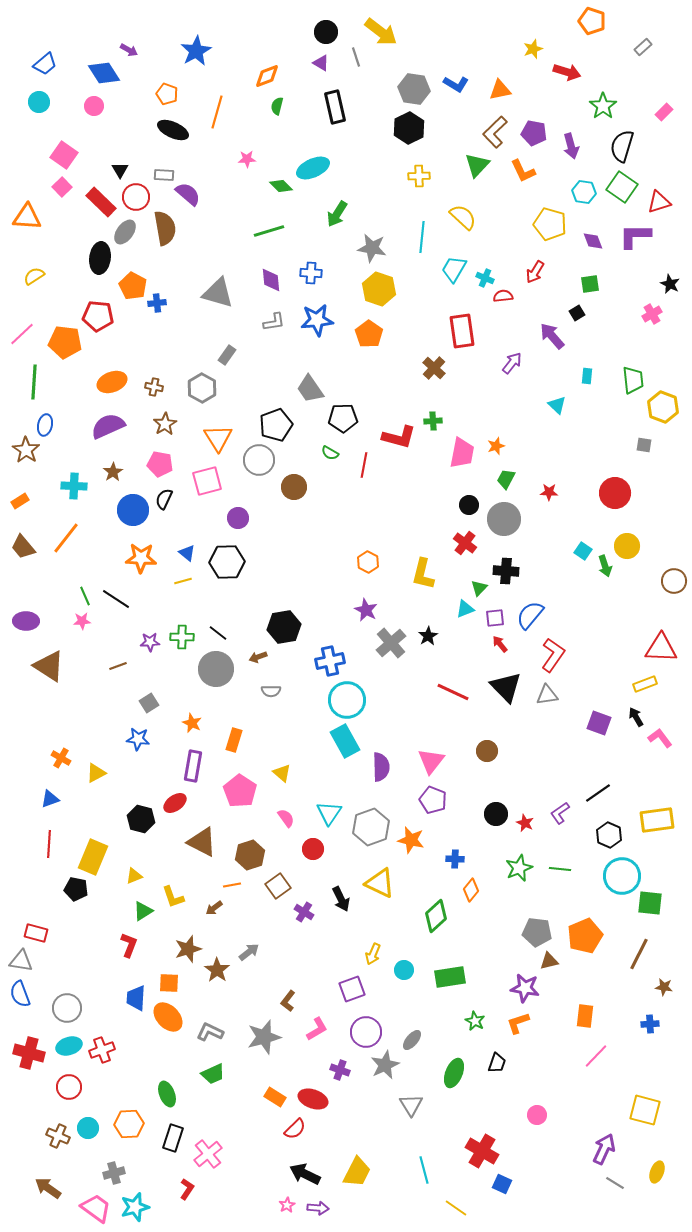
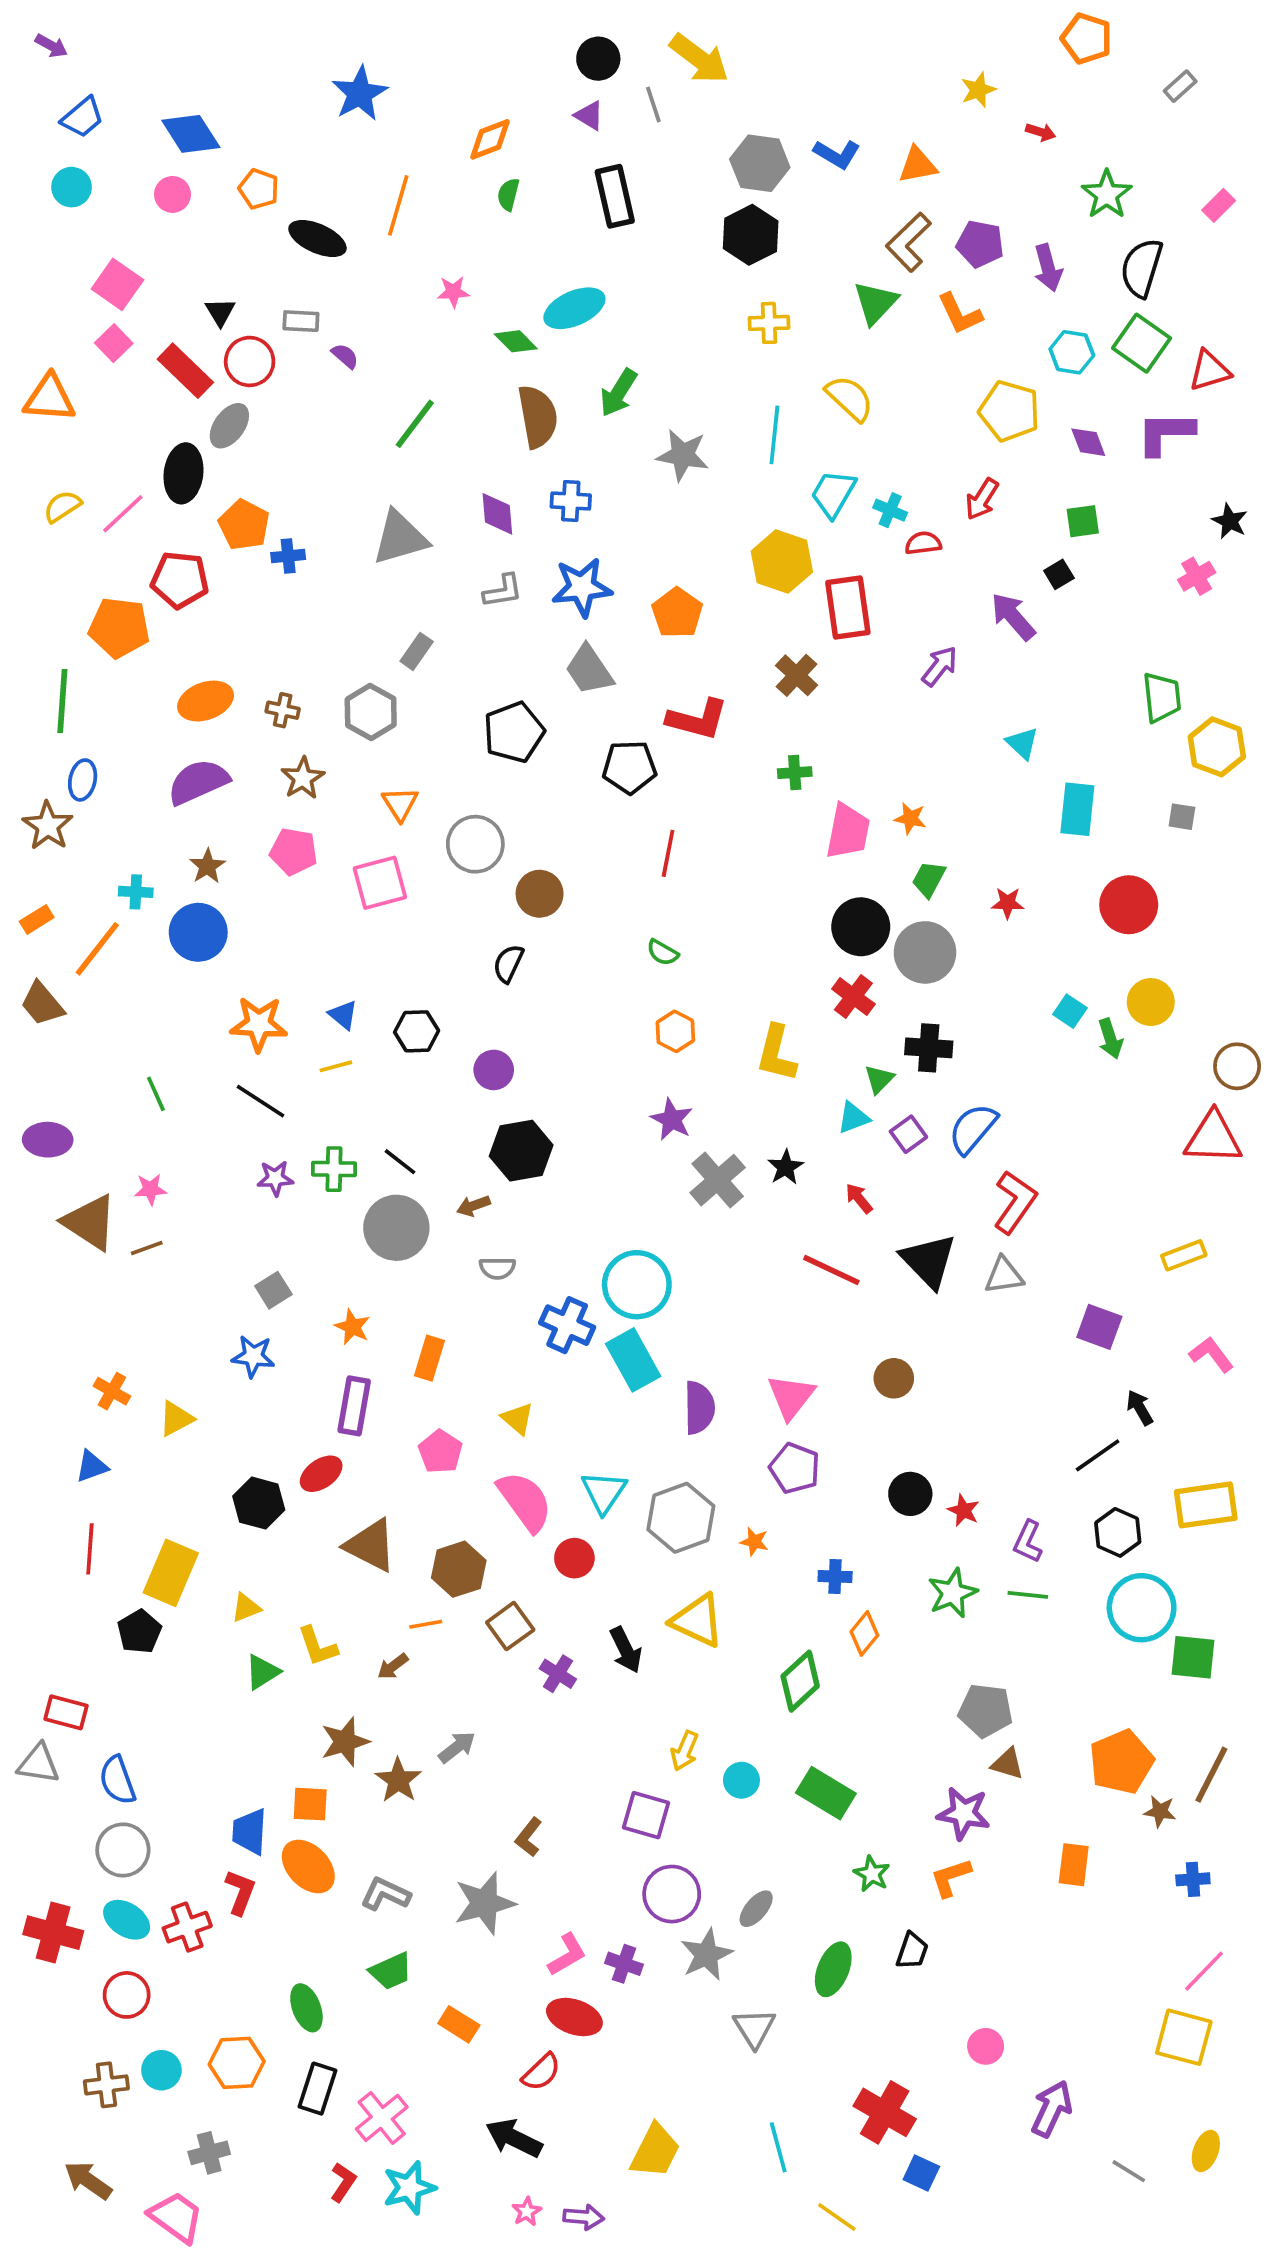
purple arrow: (129, 50) -> (51, 46), moved
red arrow: (567, 72) -> (1041, 132), size x0.6
orange pentagon: (167, 94) -> (259, 189), moved
purple semicircle: (188, 194) -> (345, 356), size x0.6
brown semicircle: (165, 228) -> (538, 417), moved
green line: (269, 231) -> (415, 424), moved, turned -36
yellow hexagon: (379, 289) -> (782, 562), moved
gray triangle: (218, 293) -> (400, 538), turned -32
pink line: (22, 334) -> (123, 514), moved
cyan rectangle: (587, 376) -> (1077, 809), moved, size x1.8
gray trapezoid: (310, 389) -> (589, 670), moved
black pentagon: (276, 425) -> (514, 732), moved
red L-shape: (399, 437) -> (697, 719), moved
orange triangle: (218, 438) -> (400, 804), size x0.7
orange star: (496, 446) -> (910, 818), turned 30
green semicircle: (330, 453) -> (663, 952), moved
cyan cross: (74, 486) -> (136, 892), size x0.7
black semicircle: (164, 499) -> (508, 963), moved
black circle: (469, 505) -> (861, 927), size x1.6
blue circle: (133, 510) -> (198, 932), moved
purple circle: (238, 518) -> (494, 1070), moved
orange line: (66, 538) -> (97, 949), moved
black hexagon: (227, 562) -> (417, 1031), size x0.7
black line: (116, 599) -> (261, 1101), moved
purple square: (495, 618) -> (908, 1134), turned -30
pink star: (82, 621) -> (150, 1189), moved
red arrow: (500, 644) -> (859, 1198), moved
red triangle: (661, 648) -> (1213, 1138), moved
blue cross: (330, 661) -> (567, 1325), moved, turned 36
brown line: (118, 666) -> (147, 1248), moved
black arrow: (636, 717) -> (1140, 1408), moved
pink pentagon: (240, 791) -> (440, 1452), size x0.7
purple L-shape: (560, 813) -> (1028, 1542), moved, turned -30
pink semicircle: (286, 818) -> (525, 1501), size x1.8
orange star: (411, 840) -> (754, 1542), size x0.6
black pentagon: (76, 889) -> (139, 1632), turned 30
orange pentagon: (585, 936) -> (1121, 1762), moved
red L-shape: (129, 945) -> (240, 1892), moved
brown line: (639, 954) -> (1211, 1775), moved
brown triangle: (549, 961) -> (1008, 1764), turned 30
green rectangle: (450, 977) -> (826, 1793), turned 40
brown star: (664, 987) -> (1160, 1811), moved
purple square: (352, 989) -> (646, 1815), turned 36
blue semicircle: (20, 994) -> (117, 1780), moved
pink L-shape: (317, 1029) -> (567, 1955), moved
cyan ellipse: (69, 1046) -> (127, 1920), turned 50
pink line: (596, 1056) -> (1204, 1971), moved
orange rectangle: (275, 1097) -> (459, 2024), moved
brown cross: (58, 1136) -> (106, 2085), turned -30
purple arrow: (604, 1149) -> (1052, 2109), moved
black arrow: (305, 1174) -> (514, 2138), moved
cyan star: (135, 1207) -> (409, 2188), moved

